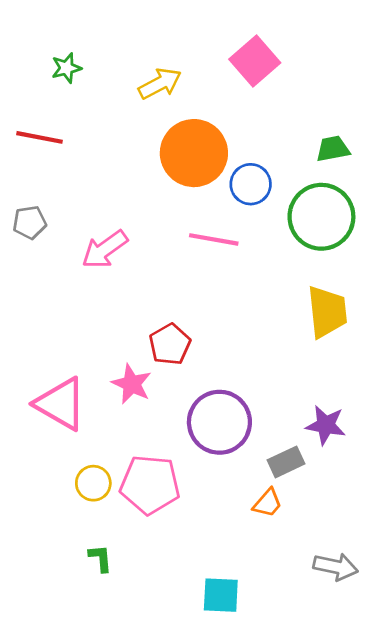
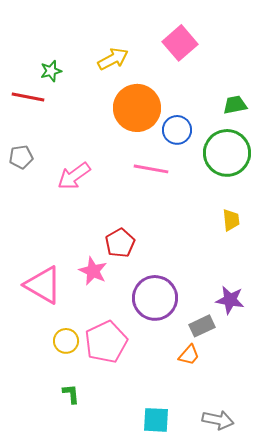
green star: (66, 68) -> (51, 71), moved
yellow trapezoid: (327, 312) -> (231, 220), size x0.6
pink pentagon: (150, 485) -> (106, 342), turned -30
gray arrow: (336, 567) -> (218, 420), moved

